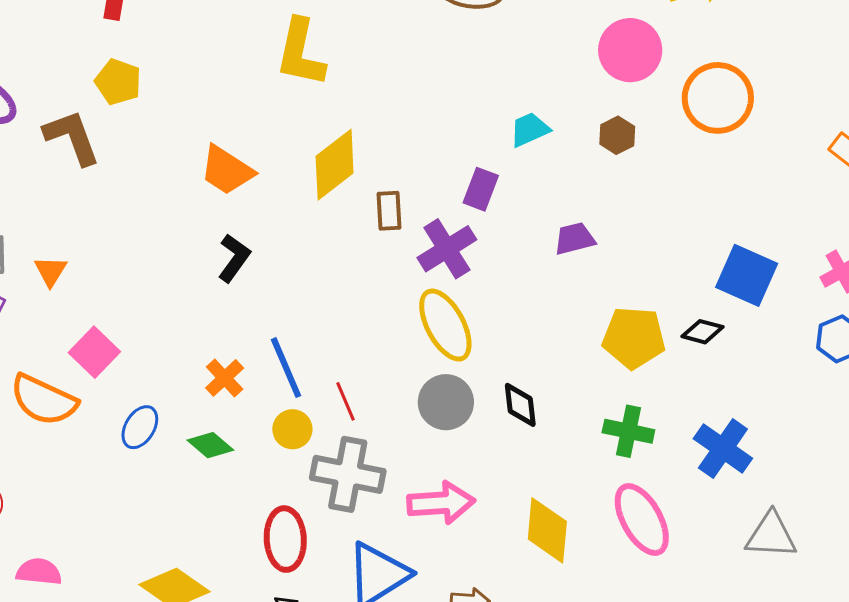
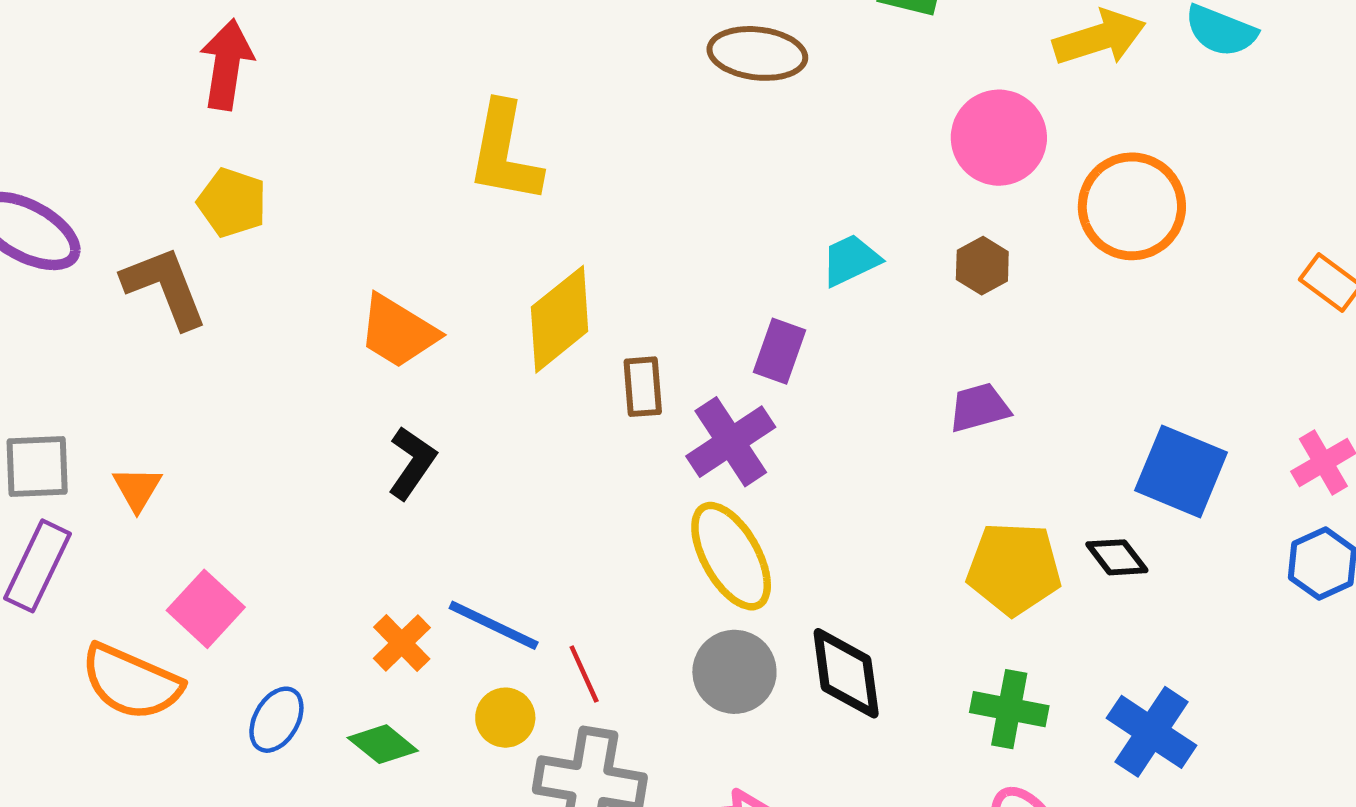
purple trapezoid: (575, 239) -> (979, 408), moved
black diamond: (702, 332) -> (1117, 557), turned 39
blue line: (286, 368) -> (494, 625), turned -40
black diamond: (520, 405) -> (846, 673), size x1.4

